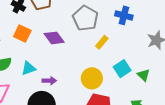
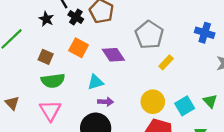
blue cross: (124, 15) -> (205, 33), moved
cyan triangle: (29, 68) -> (95, 82), moved
cyan square: (122, 69) -> (185, 106), moved

